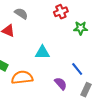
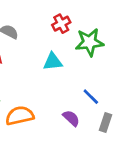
green star: (81, 28) -> (89, 42), size x1.5
cyan triangle: (42, 52) -> (53, 62), moved

